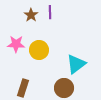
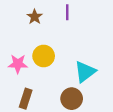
purple line: (50, 12) -> (67, 12), moved
pink star: (16, 44) -> (18, 64), moved

